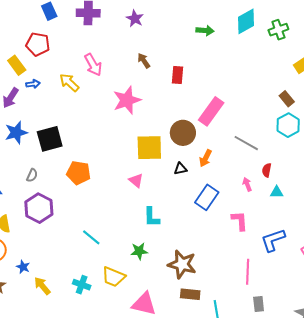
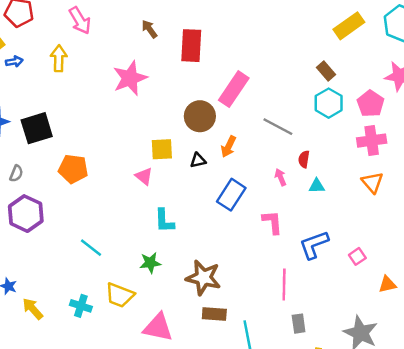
pink arrow: (93, 65) -> (80, 21), moved
red rectangle: (178, 75) -> (191, 46), size x1.5
yellow arrow: (69, 82) -> (59, 58), turned 50
yellow square: (149, 148) -> (162, 149), moved, size x0.7

